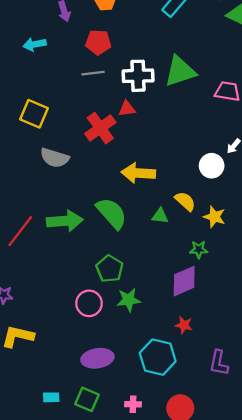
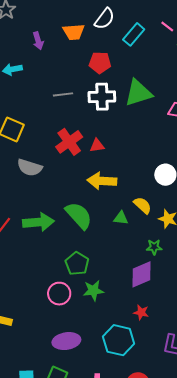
red pentagon: (98, 42) -> (100, 63), moved
red triangle: (127, 109) -> (97, 146), moved

